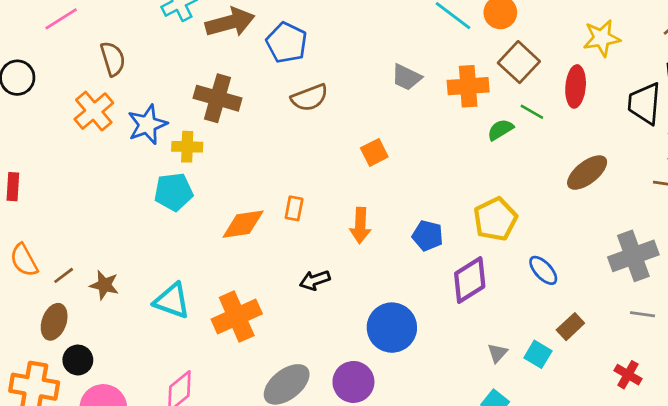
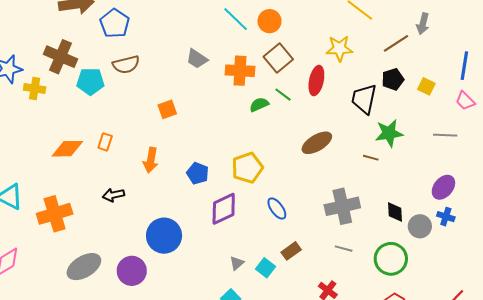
cyan pentagon: (173, 192) -> (90, 81), moved

